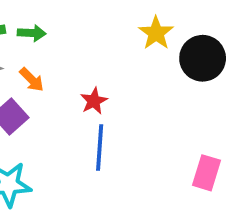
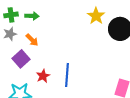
red star: (94, 101) -> (43, 76), moved

